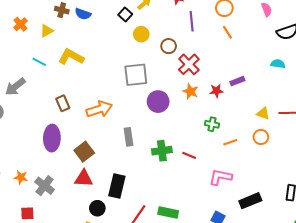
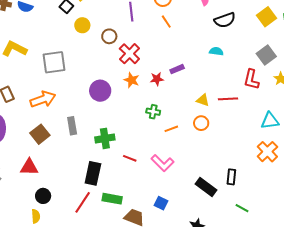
gray square: (136, 75) -> (54, 62), moved
brown square: (84, 152) -> (40, 134), moved
red line: (189, 155) -> (130, 158), moved
pink L-shape: (220, 177) -> (162, 163), turned -145
black rectangle: (117, 186) -> (93, 173), moved
black rectangle: (250, 201) -> (206, 187), moved, turned 60

